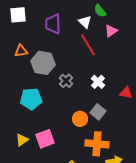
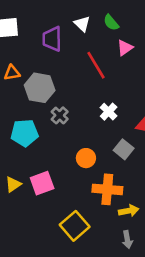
white triangle: (85, 22) -> (82, 24), moved
gray cross: (66, 81) -> (60, 115), moved
gray square: (98, 112) -> (124, 149), moved

